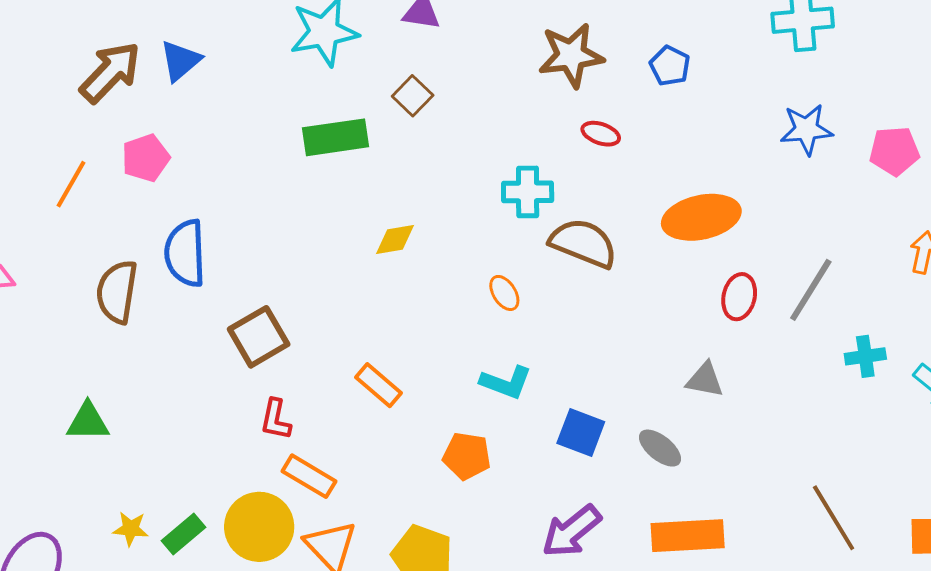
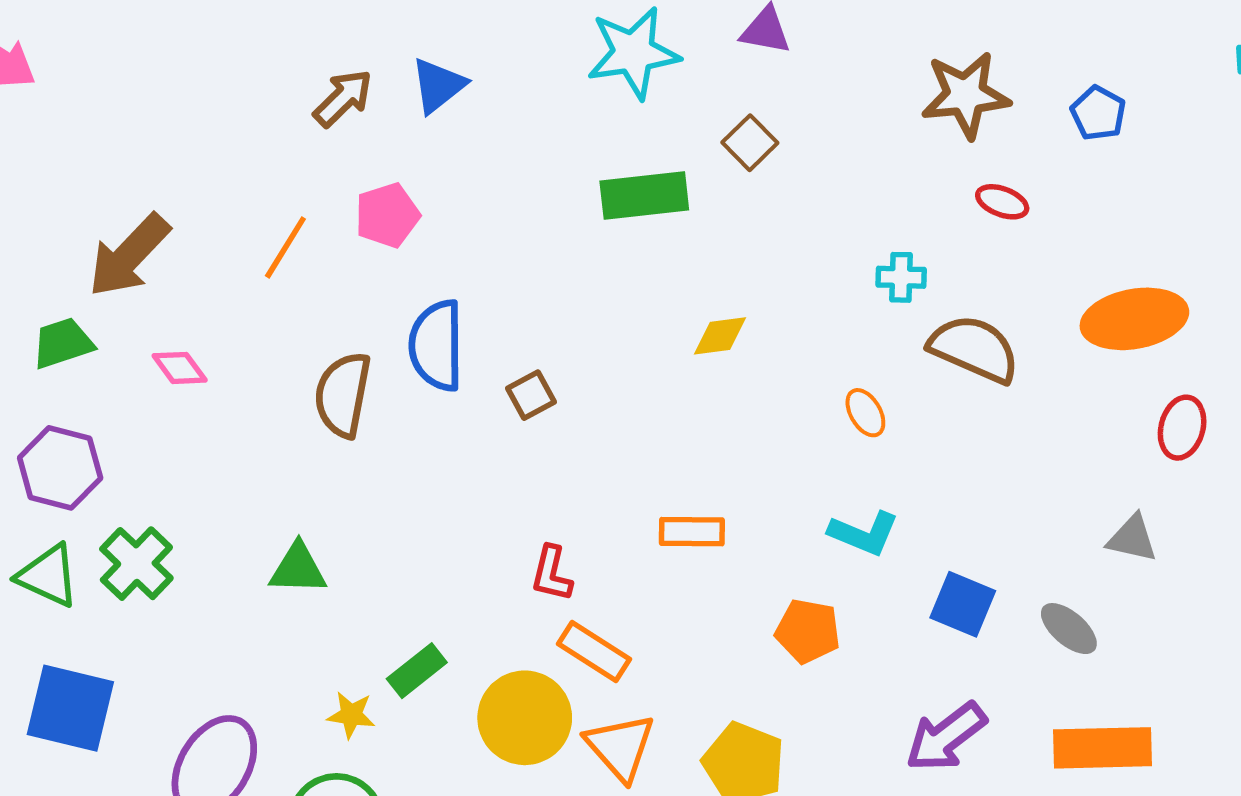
brown arrow: (110, 72) -> (343, 98), size x0.7
cyan cross: (528, 192) -> (901, 277), size x0.7
brown square: (259, 337) -> (531, 395), moved, size x0.6
orange rectangle: (379, 385) -> (692, 532), turned -42
green rectangle: (184, 534) -> (417, 671), moved

